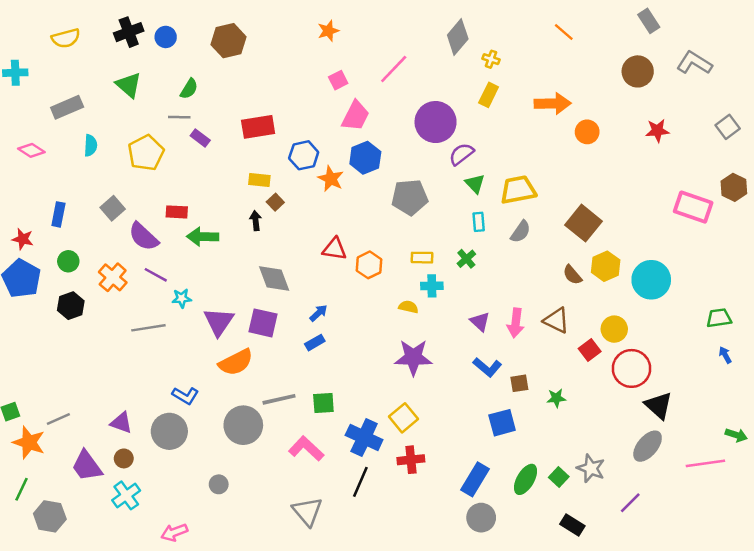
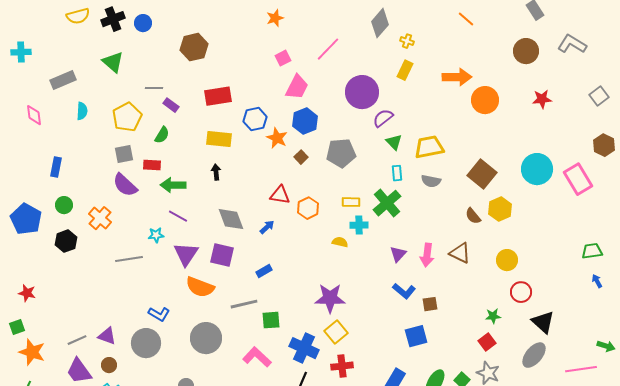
yellow semicircle: (66, 38) -> (78, 16), moved
brown hexagon: (229, 41) -> (194, 47), moved
green semicircle: (189, 89) -> (162, 135), moved
orange circle: (587, 132) -> (485, 100), size x1.4
pink diamond: (31, 150) -> (34, 115), turned 50
yellow rectangle: (259, 180) -> (219, 139), size x1.4
brown square: (275, 202) -> (301, 157), moved
pink rectangle: (693, 207) -> (578, 179), moved, turned 40
gray square: (113, 208) -> (124, 154), moved, turned 30
gray semicircle: (521, 232) -> (431, 181), turned 66
red star: (23, 239) -> (27, 293), moved
green cross: (466, 259) -> (387, 203), size x1.8
purple line: (156, 275) -> (178, 216), moved
cyan circle: (651, 280) -> (537, 169), moved
blue arrow: (318, 313) -> (267, 227), moved
purple triangle: (480, 322) -> (398, 254), turned 30
red square: (590, 350) -> (487, 342), moved
purple star: (413, 357) -> (330, 298), moved
orange semicircle: (236, 362) -> (200, 287), turned 48
red circle: (632, 368) -> (521, 292), size x0.7
green star: (556, 398) -> (493, 316), moved
gray line: (279, 399) -> (244, 304), moved
gray line: (58, 419) -> (77, 340), moved

